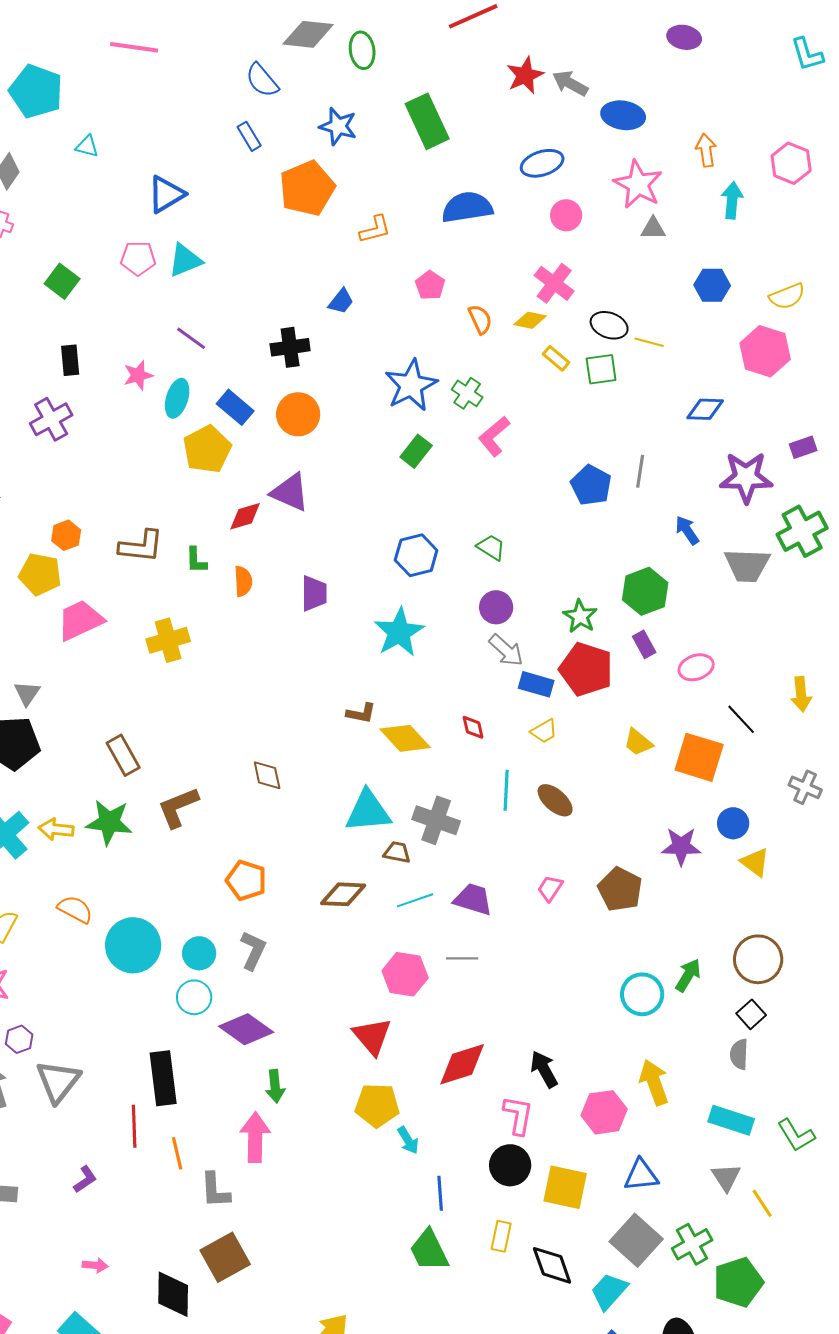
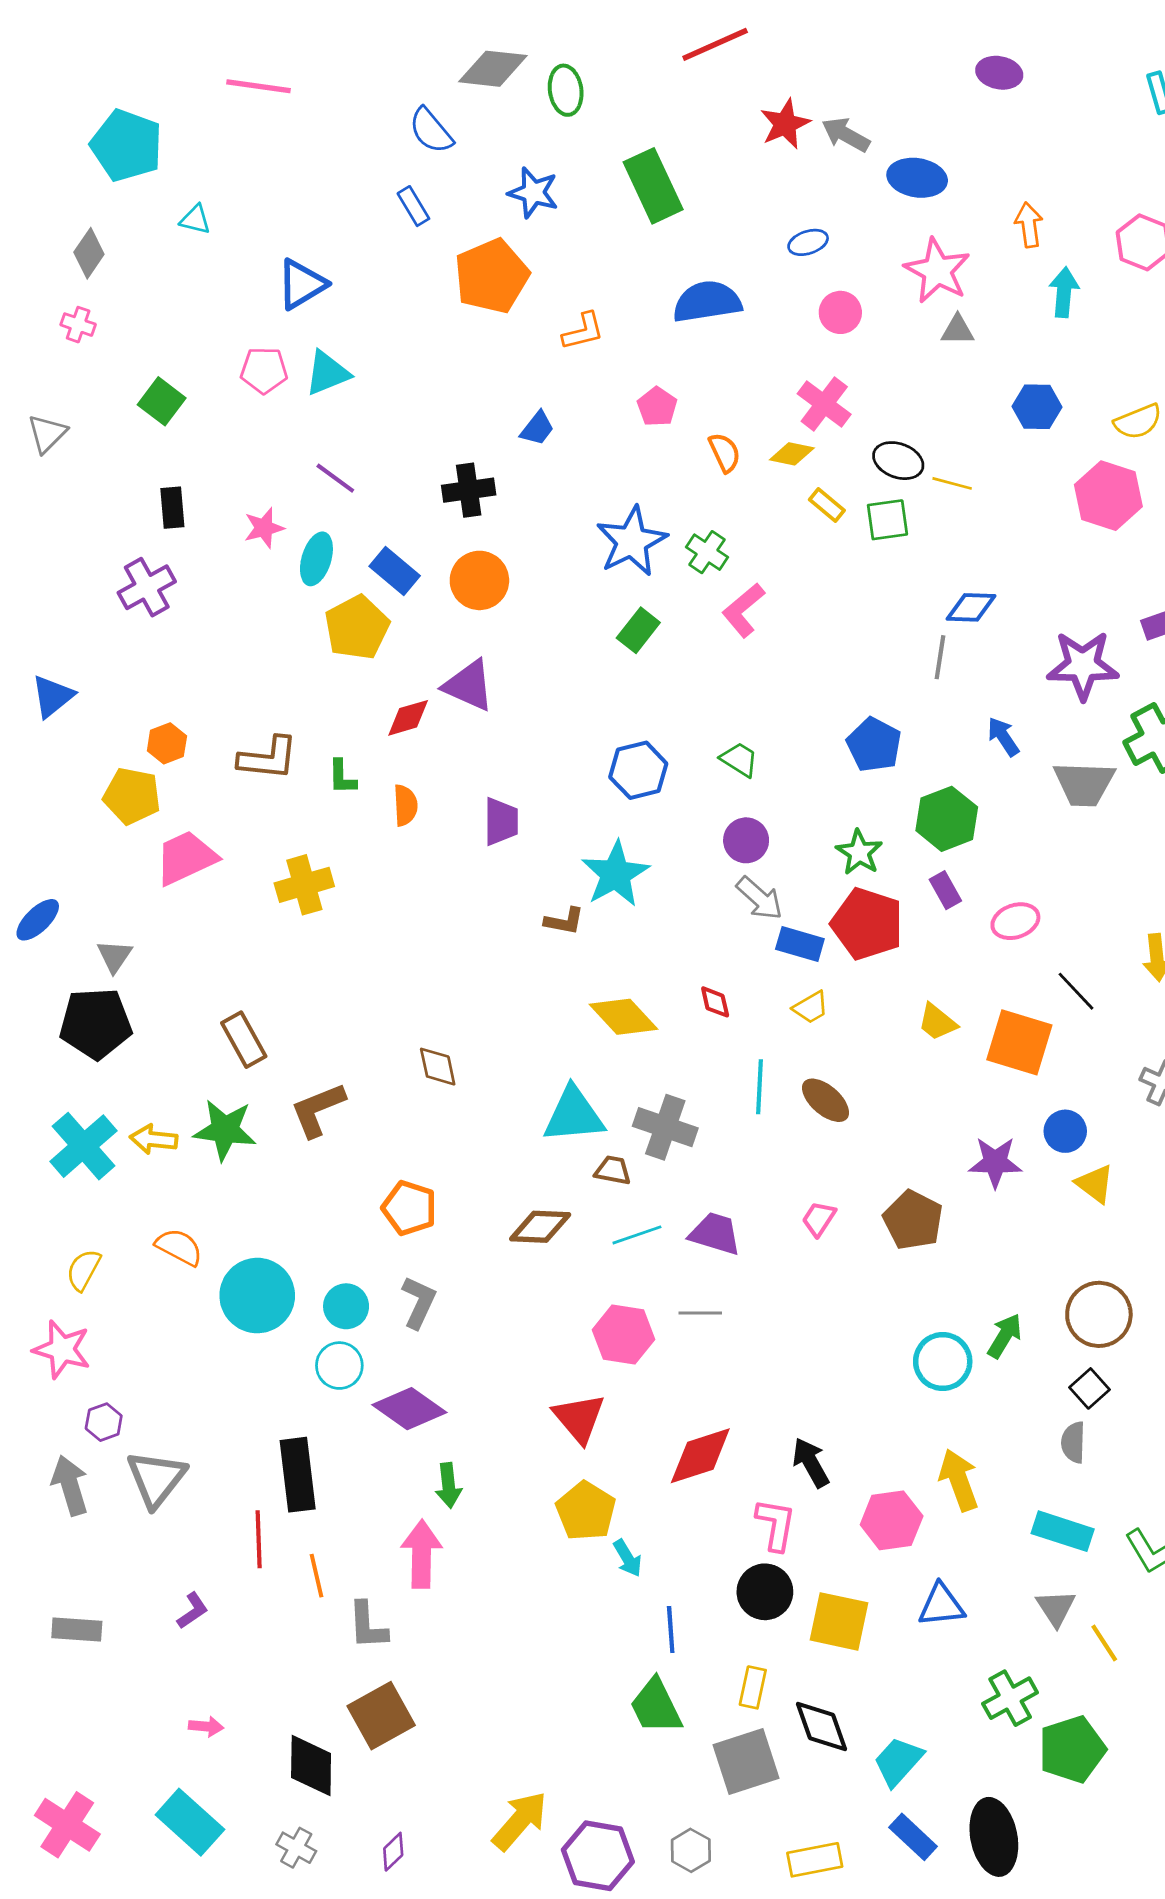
blue ellipse: (542, 163) -> (808, 242), size x0.7
blue diamond: (705, 409) -> (971, 607), moved
blue pentagon: (591, 485) -> (874, 745), moved
brown L-shape: (361, 713) -> (564, 921), moved
yellow pentagon: (377, 1105) -> (586, 1511), turned 30
gray square: (636, 1240) -> (746, 1761), moved, turned 30

